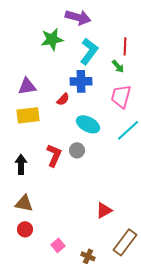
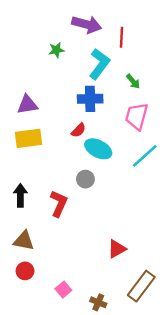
green star: (52, 39) -> (56, 50), size x0.6
red line: (125, 46) -> (122, 37), moved
red semicircle: (63, 99) -> (78, 130), moved
red L-shape: (54, 155) -> (59, 203), moved

